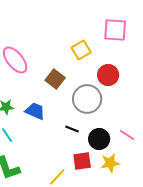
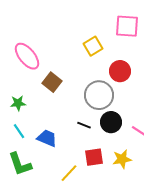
brown square: (55, 79) -> (52, 82), moved
blue trapezoid: (35, 111) -> (47, 138), moved
black circle: (99, 139) -> (111, 122), moved

